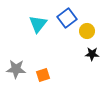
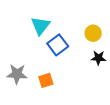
blue square: (67, 18) -> (58, 45), moved

